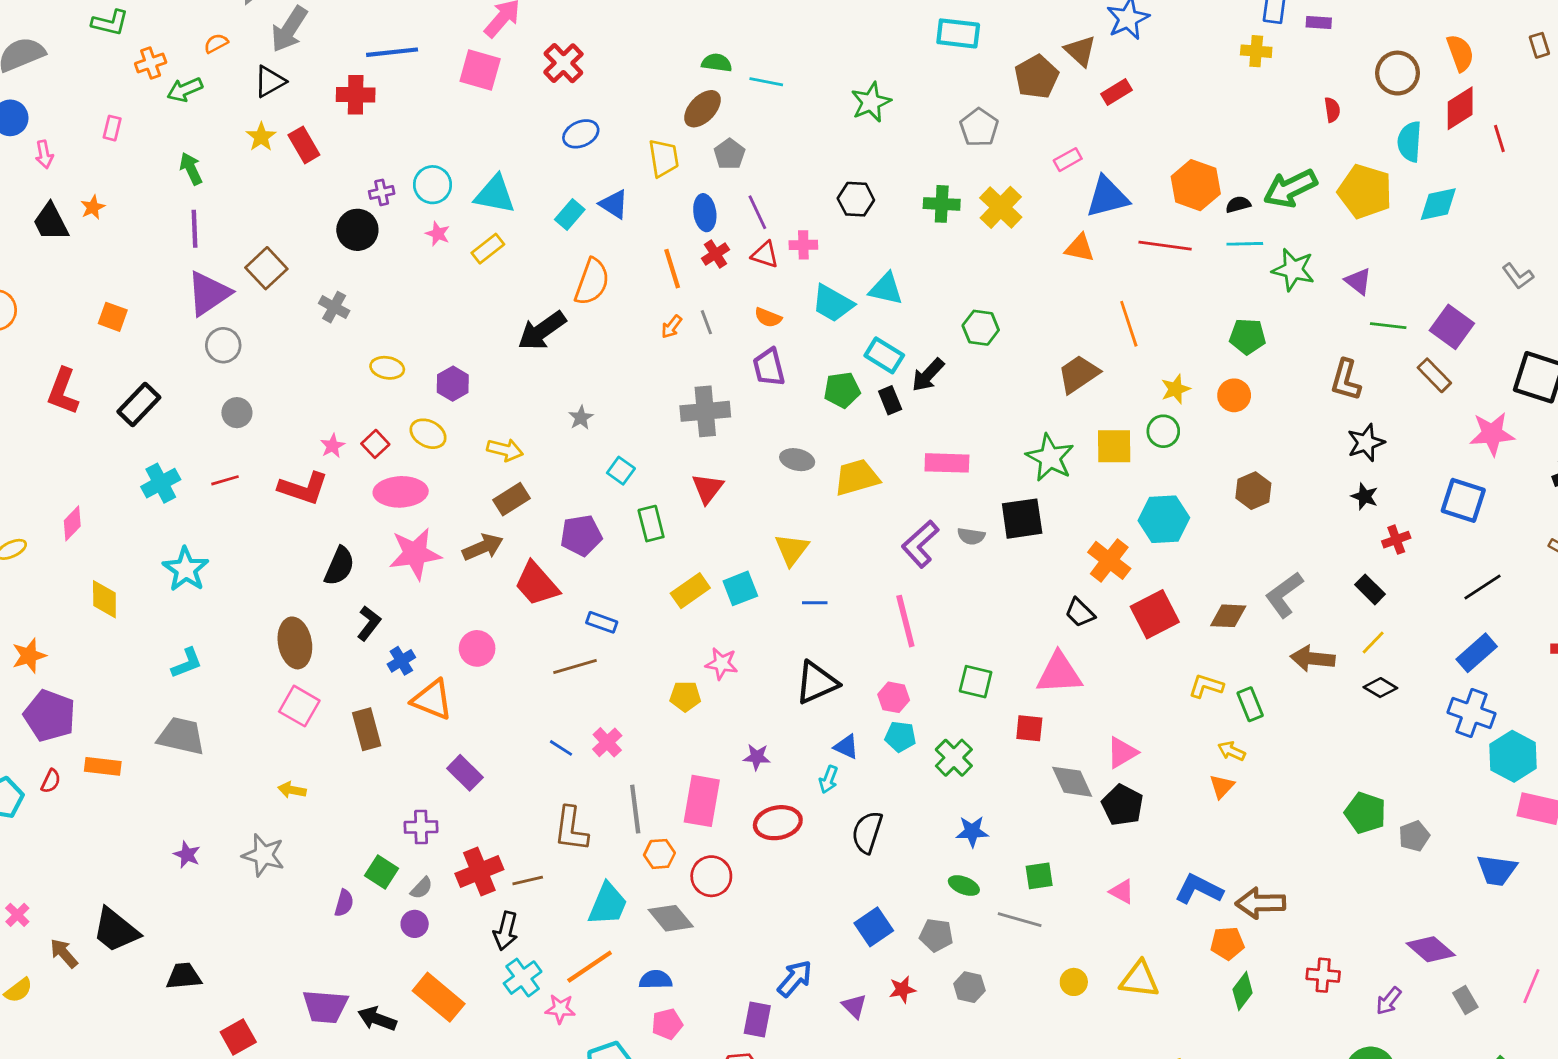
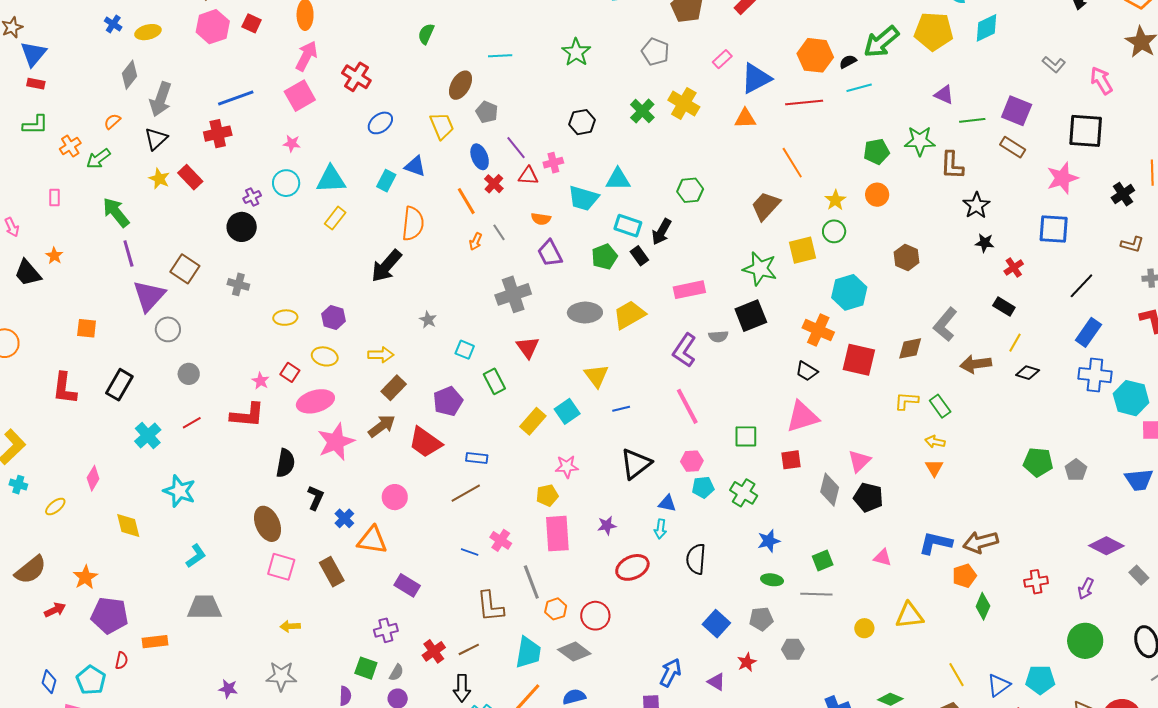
green semicircle: (717, 63) -> (426, 34), moved, turned -60
pink square: (480, 70) -> (300, 96), turned -32
green arrow: (191, 169) -> (116, 212), size x1.4
green cross: (942, 204) -> (642, 111), turned -35
pink star: (438, 234) -> (292, 143), moved
green star: (1293, 270) -> (920, 141), moved
gray ellipse: (797, 460) -> (585, 313), size x1.4
red square: (1155, 614) -> (859, 360), turned -36
gray diamond: (1072, 782) -> (830, 490), turned 52
pink rectangle: (702, 801) -> (557, 534), moved
red cross: (479, 872) -> (434, 651), size x0.7

